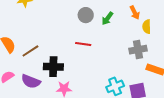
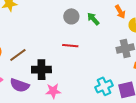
green arrow: (107, 18) -> (93, 19), turned 104

